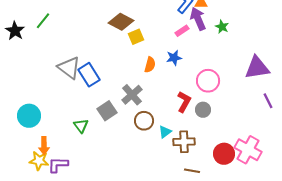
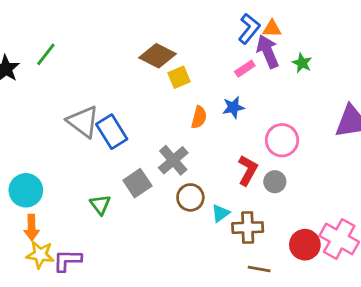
orange arrow: (44, 146) -> (32, 228), moved

